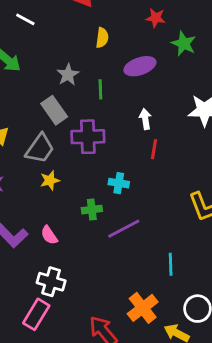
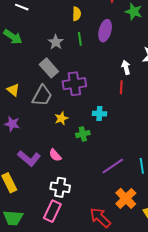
purple ellipse: (140, 66) -> (105, 31), turned -50
green line: (100, 89) -> (80, 39), moved
white arrow: (145, 119) -> (126, 67), moved
yellow star: (50, 180) -> (61, 118), moved
purple line: (124, 229) -> (113, 166), moved

